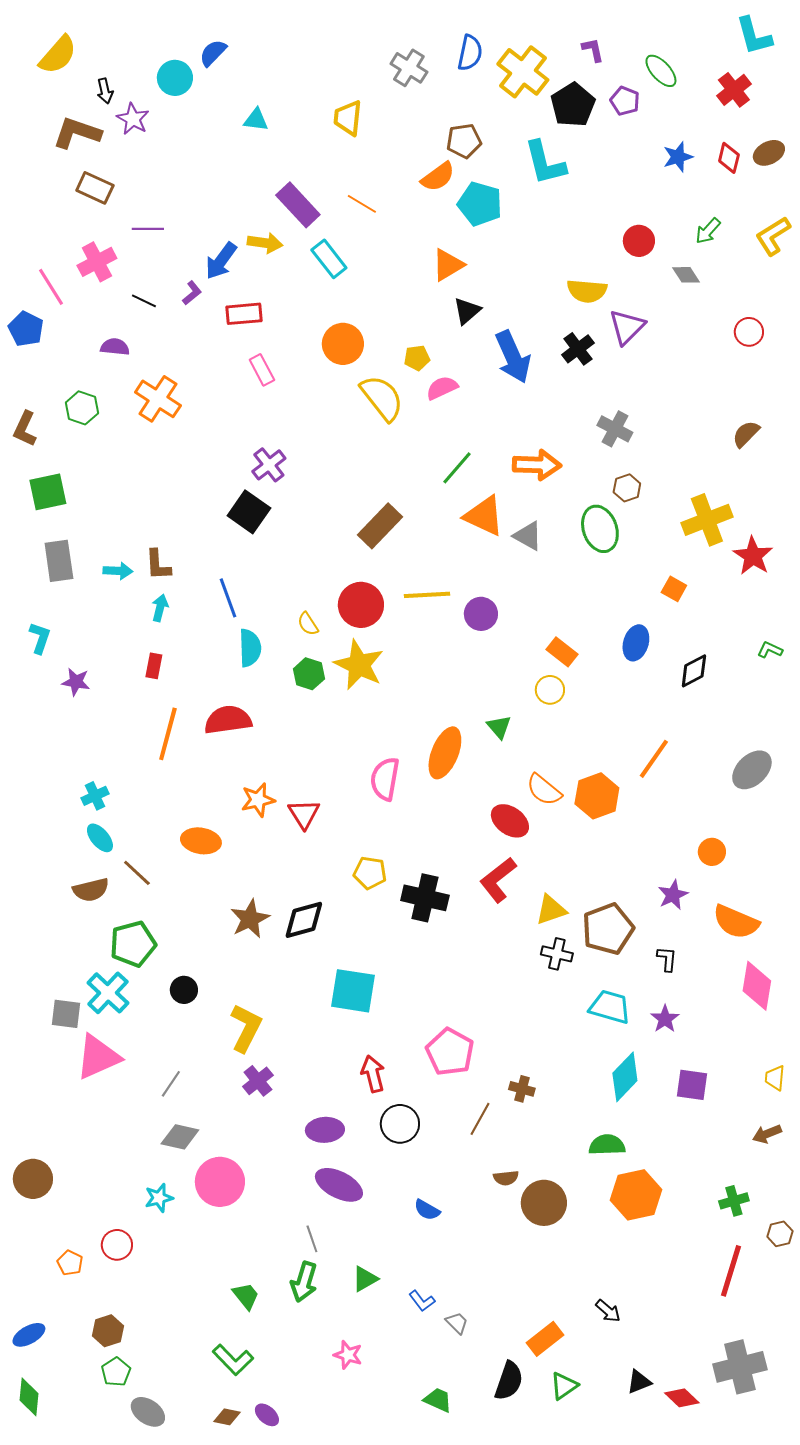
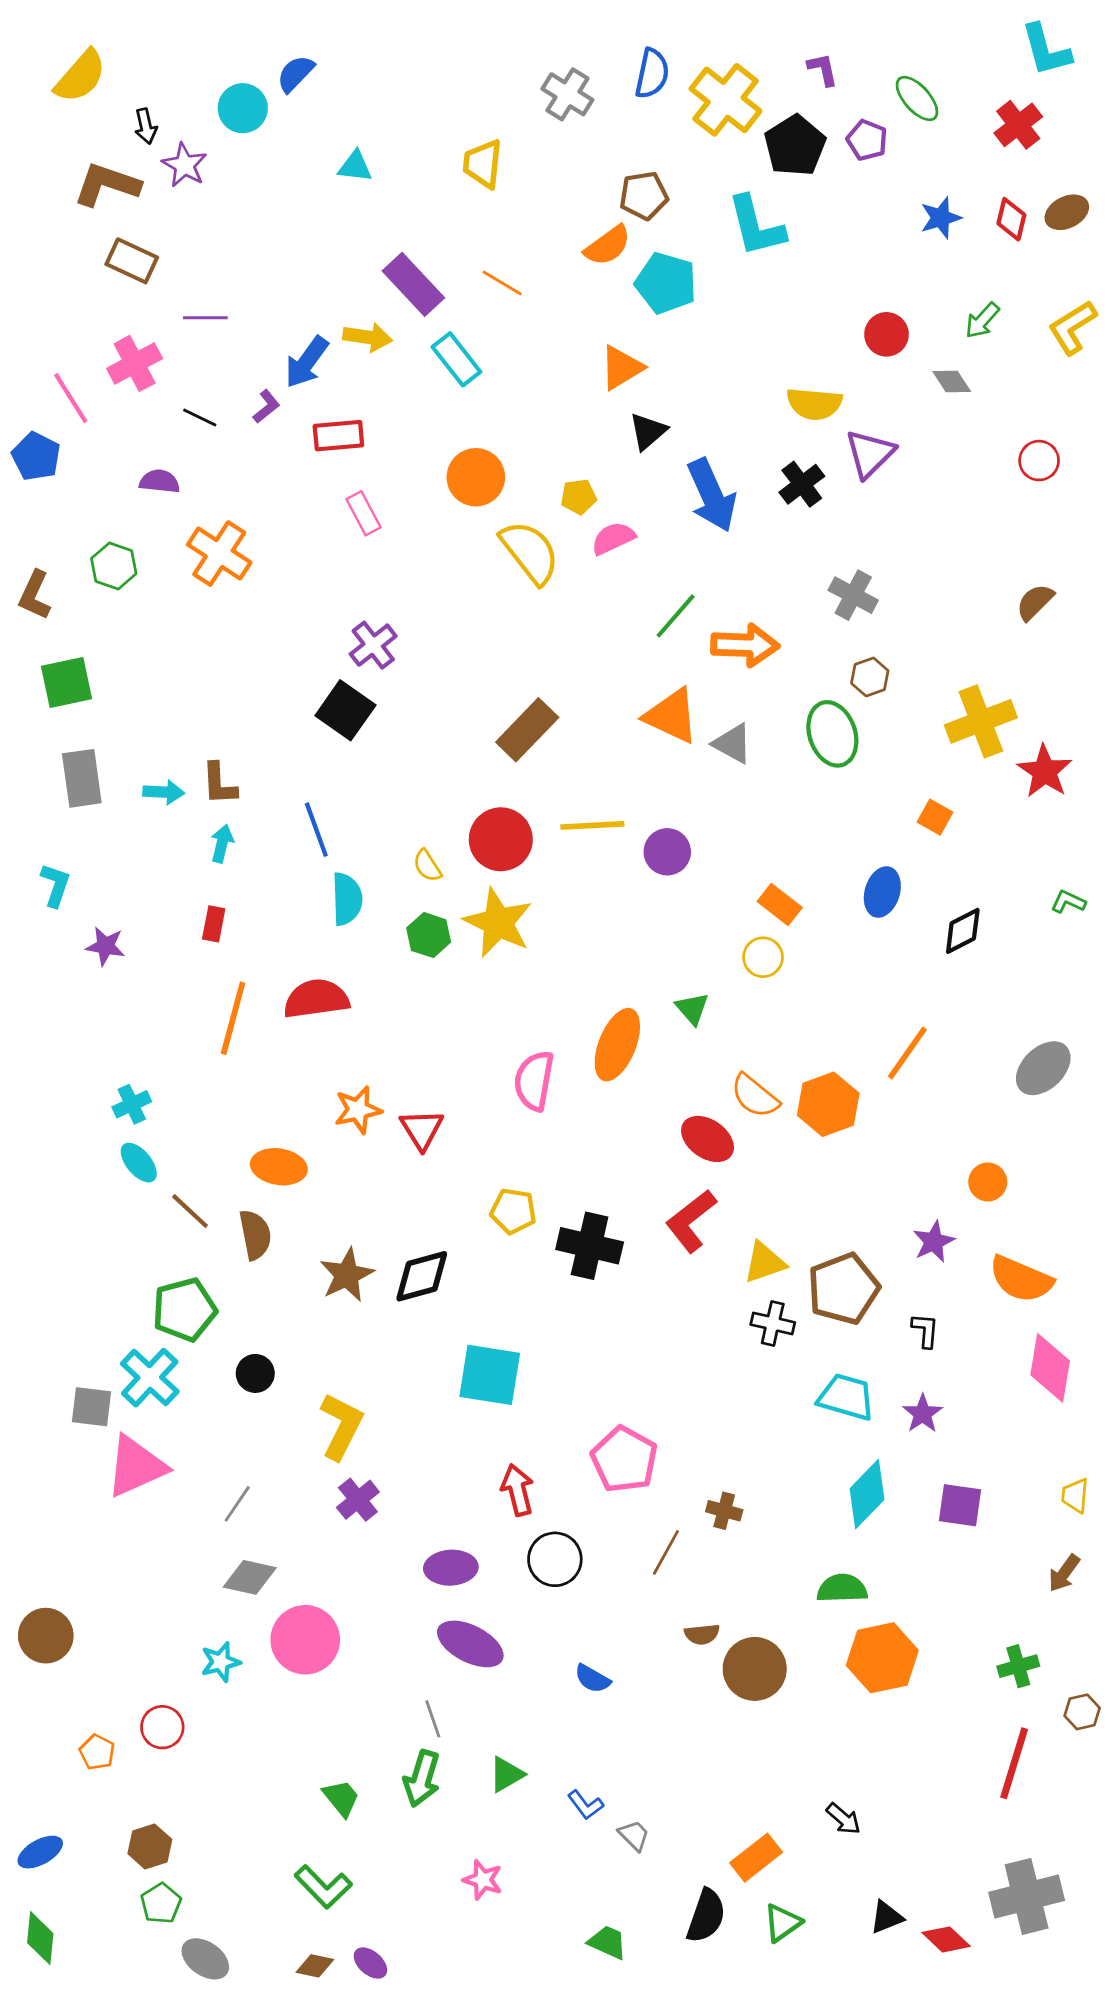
green line: (457, 468) -> (676, 616), moved
brown semicircle: (91, 890) -> (255, 1235), moved, turned -87
brown arrow: (767, 1134) -> (1064, 1573), turned -32

